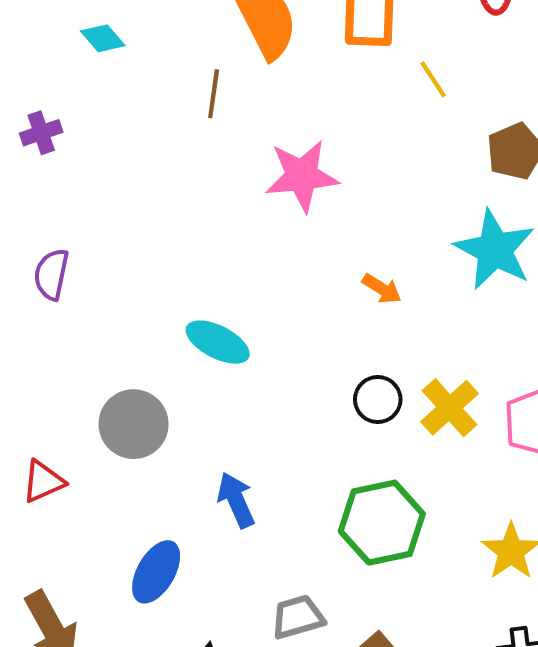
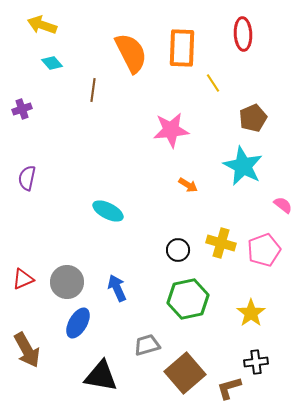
brown line: (214, 94) -> (93, 90), moved
pink star: (302, 176) -> (171, 130), moved
black circle: (378, 399) -> (178, 250), moved
yellow cross: (450, 408) -> (221, 243), turned -32
gray circle: (134, 424) -> (67, 282), moved

